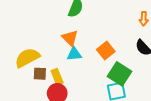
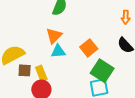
orange triangle: (70, 38) -> (54, 36), turned 30

